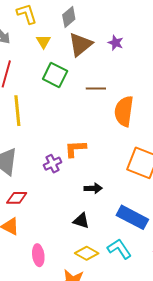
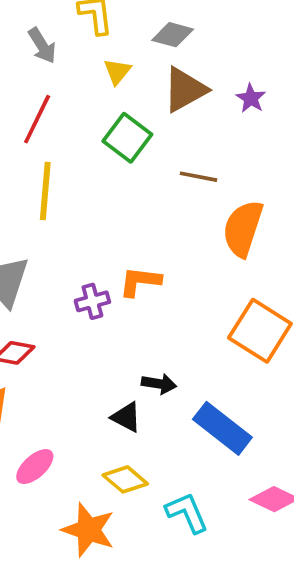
gray diamond: (69, 17) -> (173, 35), turned 45
black arrow: (93, 188) -> (159, 384), moved
cyan L-shape: (119, 249) -> (187, 513), moved
pink ellipse: (38, 255) -> (35, 467), turned 45

